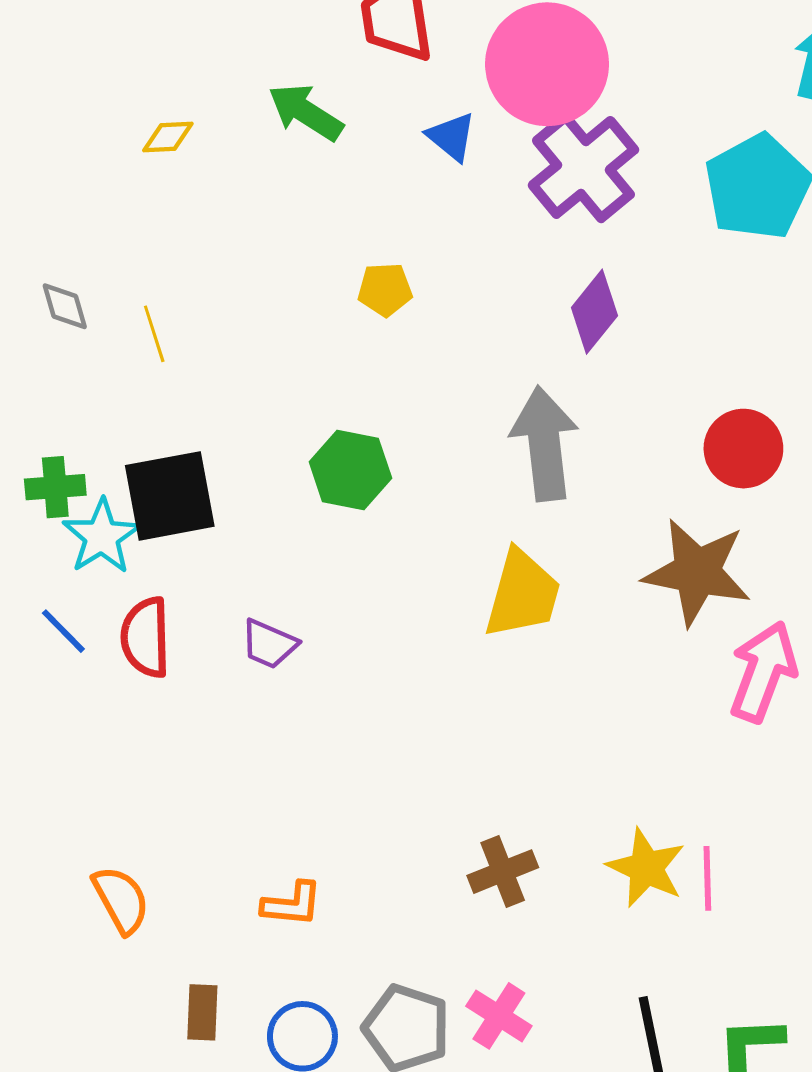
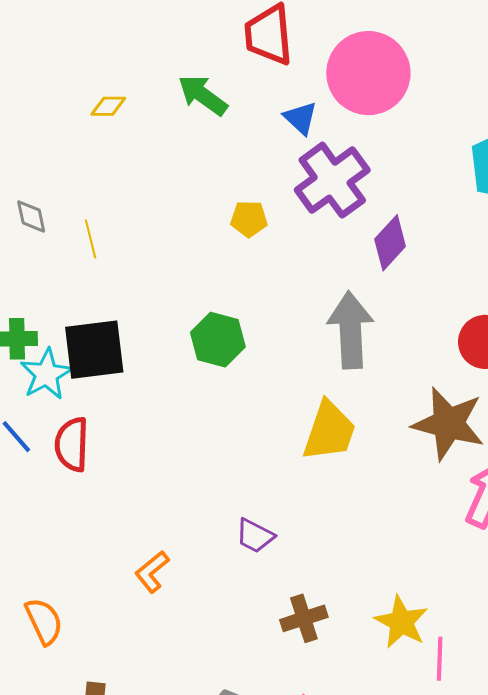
purple cross: (583, 167) -> (332, 180), moved
purple trapezoid: (269, 644) -> (255, 536), moved
pink line: (707, 878) -> (440, 659), moved
orange L-shape: (292, 904) -> (152, 572), moved, turned 132

